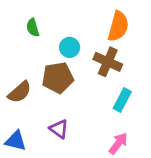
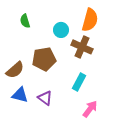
cyan circle: (70, 47) -> (61, 30), moved
cyan rectangle: (122, 100) -> (79, 82), moved
blue triangle: (16, 141) -> (20, 95), moved

